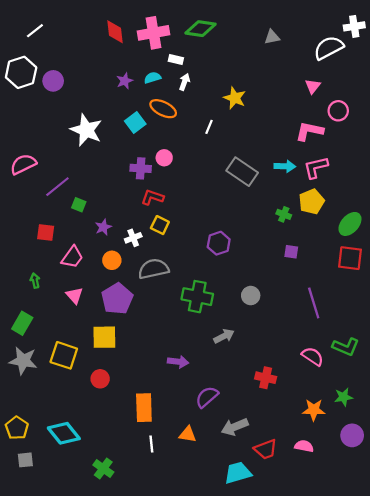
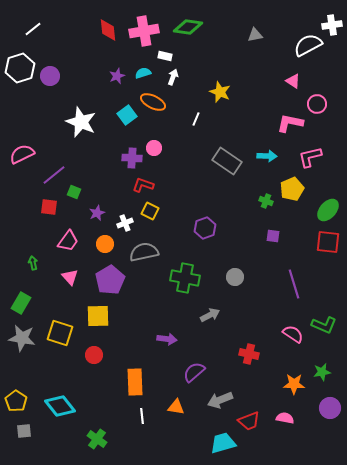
pink triangle: (313, 86) -> (293, 81), turned -35
pink L-shape: (316, 167) -> (310, 157), moved
red square: (46, 233) -> (49, 207), moved

